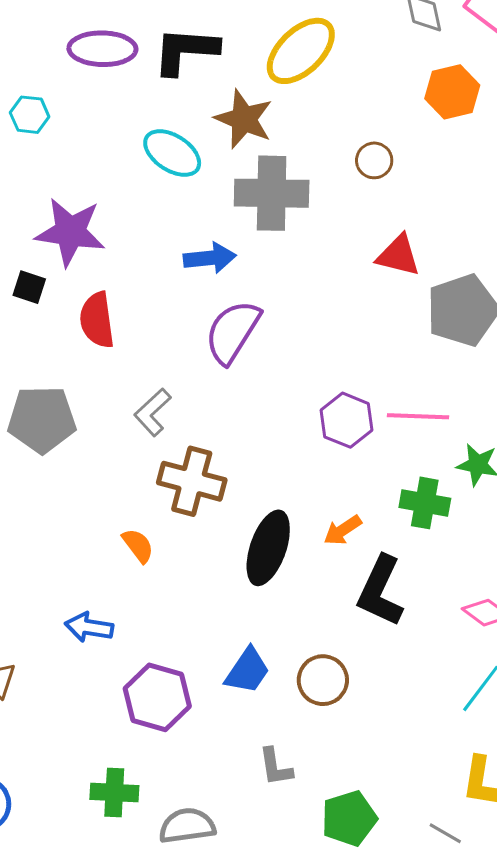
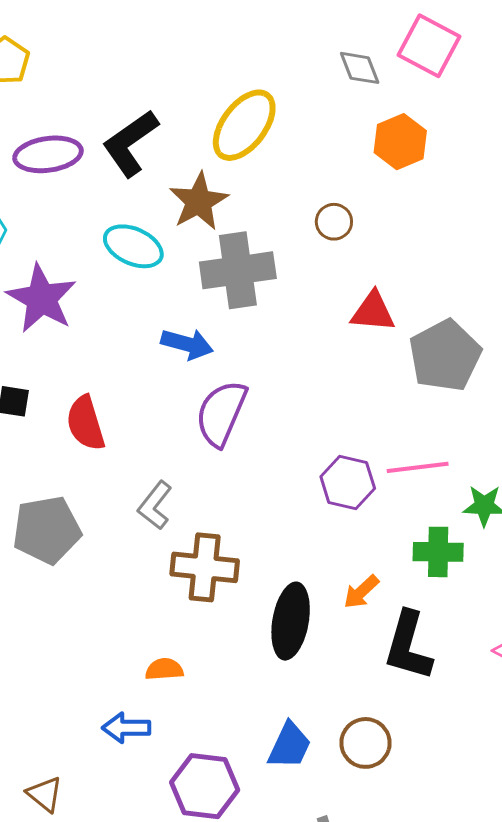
black L-shape: (186, 51) -> (130, 143), turned -30
brown star: (244, 119) -> (199, 201), turned 30
purple star: (70, 232) -> (42, 299), moved, turned 30
blue arrow: (210, 258) -> (187, 344), turned 30
orange semicircle: (138, 546) -> (164, 669), moved, turned -48

